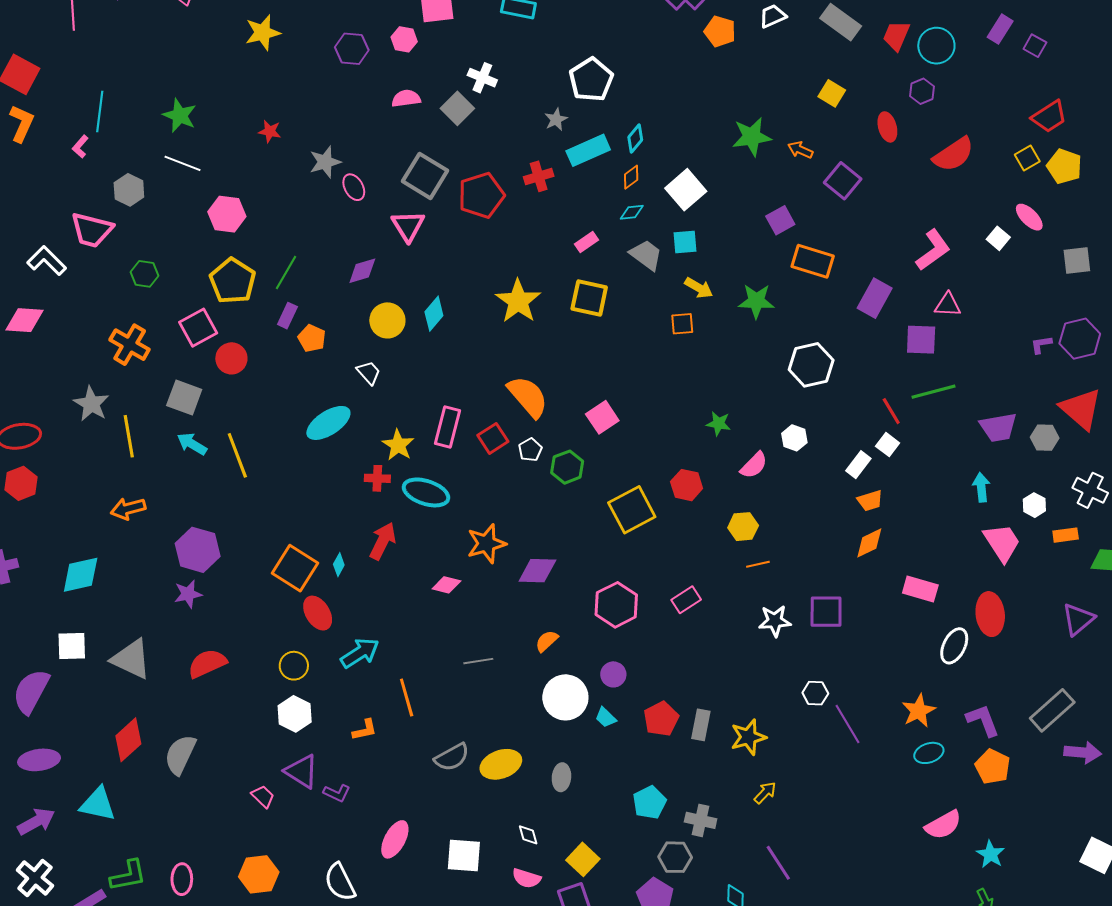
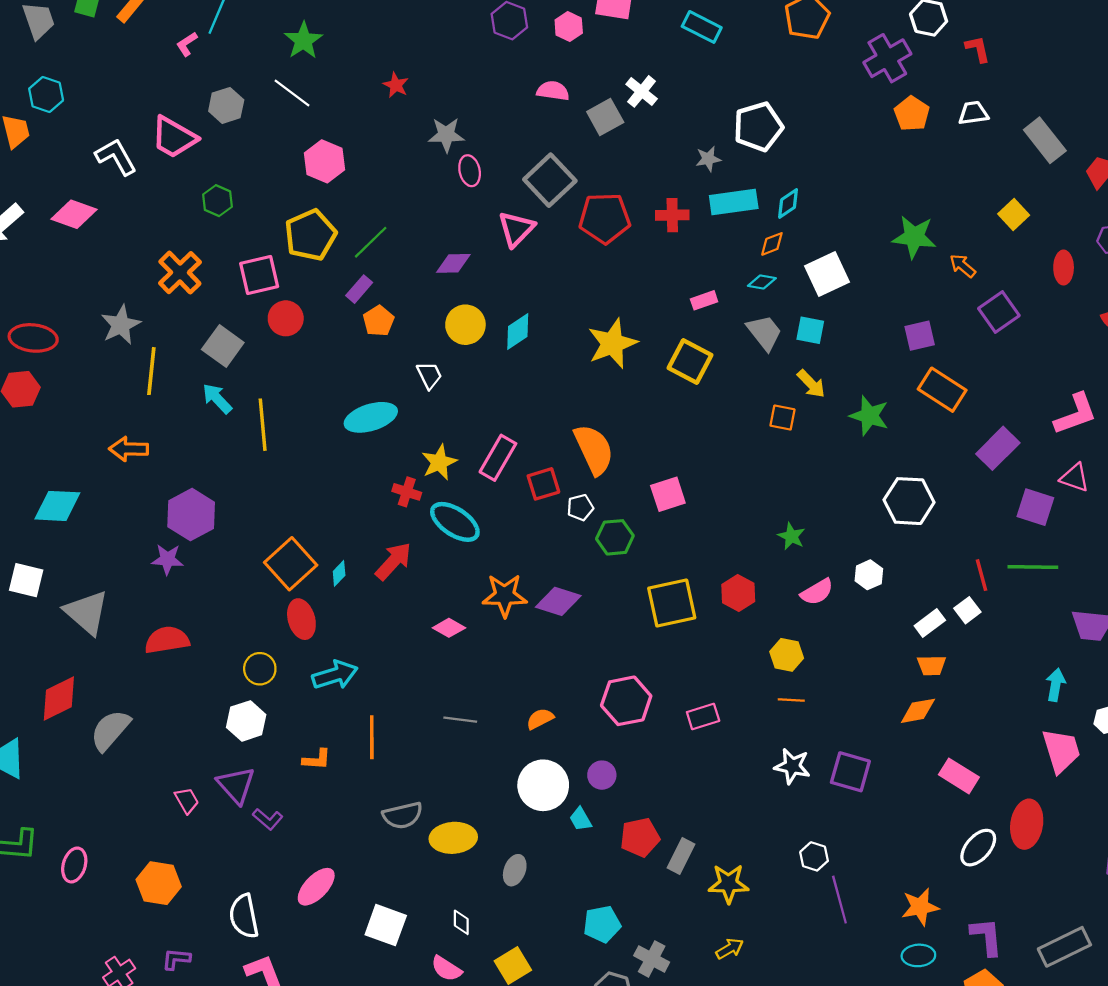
purple diamond: (537, 571) -> (558, 601), moved

